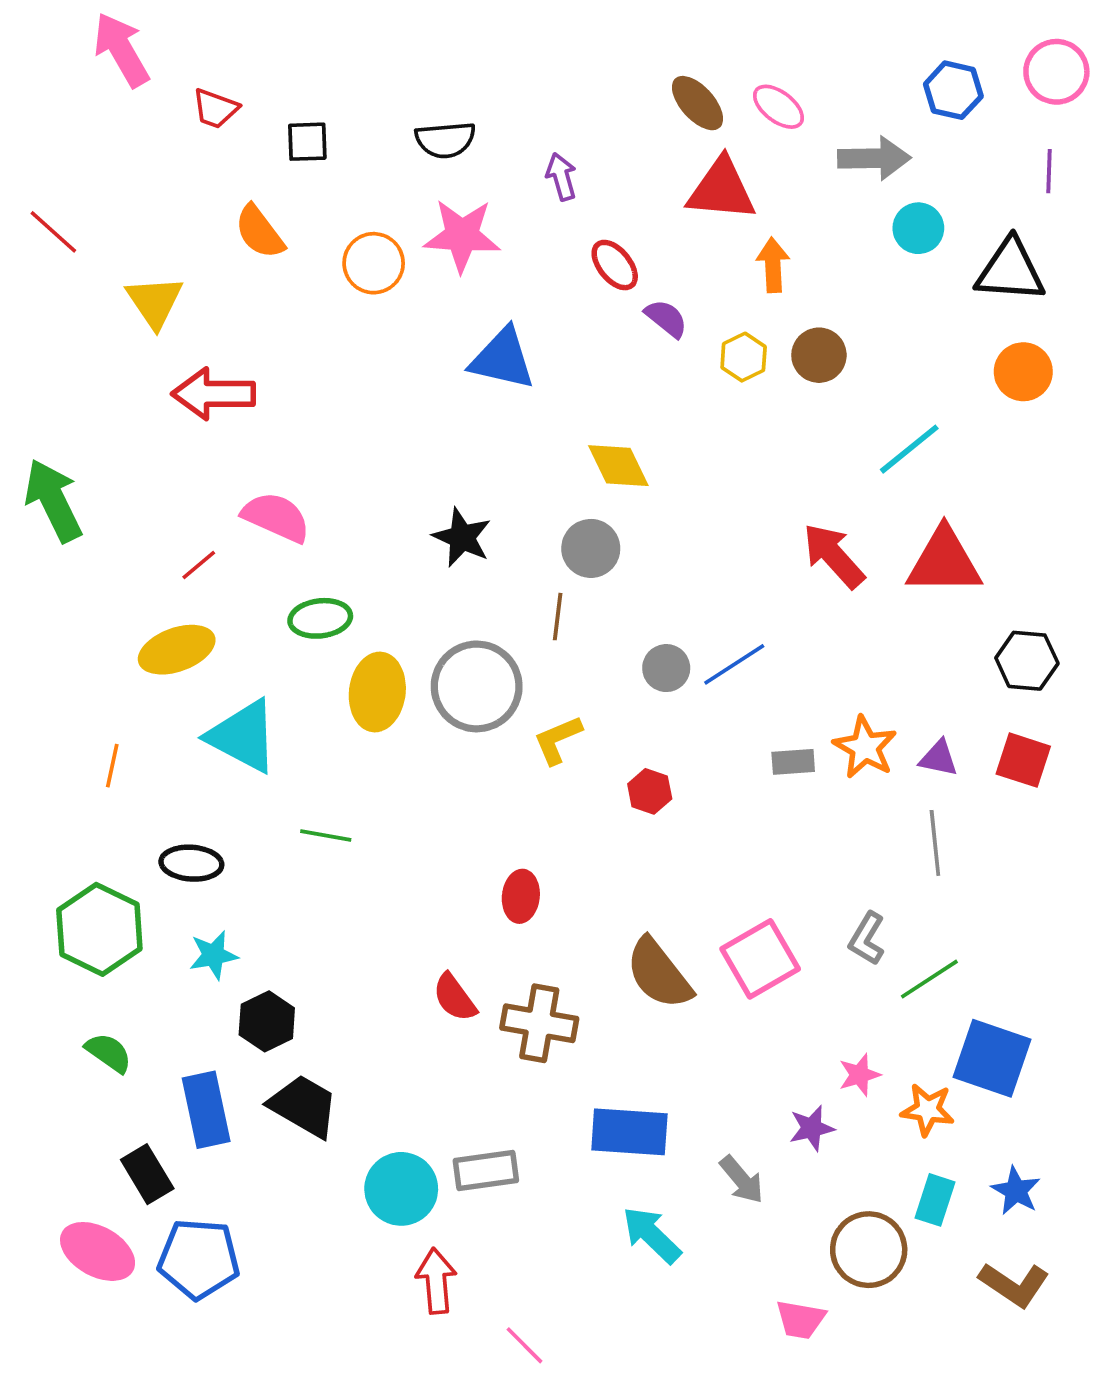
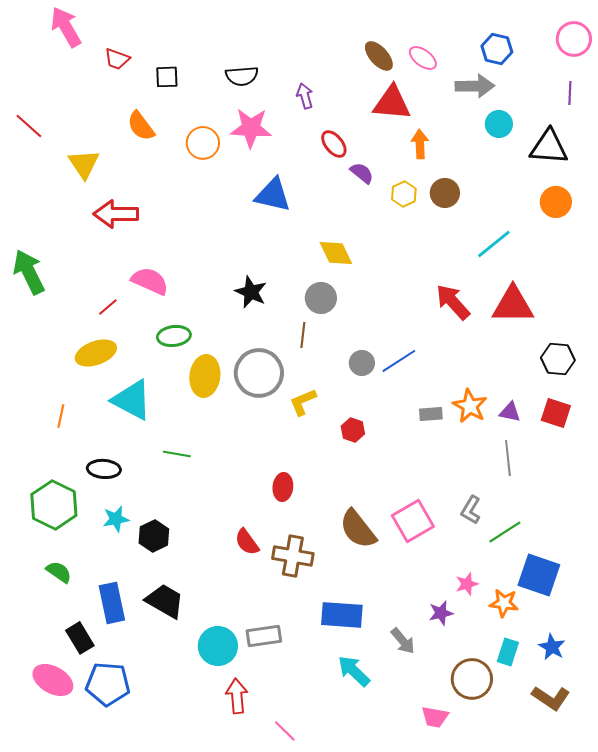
blue hexagon: (953, 90) -> (497, 49), moved
black hexagon: (267, 1021) -> (154, 536), moved

